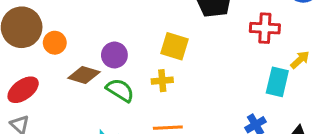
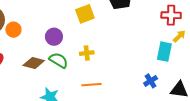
red cross: (265, 28) -> (171, 15), moved
yellow square: (175, 46) -> (85, 14), moved, turned -36
brown diamond: (84, 75) -> (34, 63), moved

